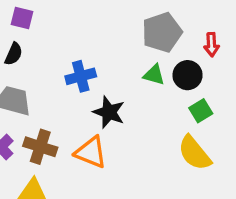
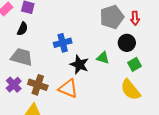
red arrow: (212, 45) -> (135, 18), moved
green triangle: (154, 75) -> (103, 58), moved

